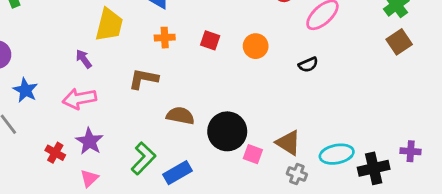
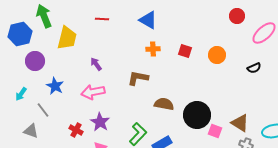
yellow trapezoid: (109, 25) -> (67, 38), moved

